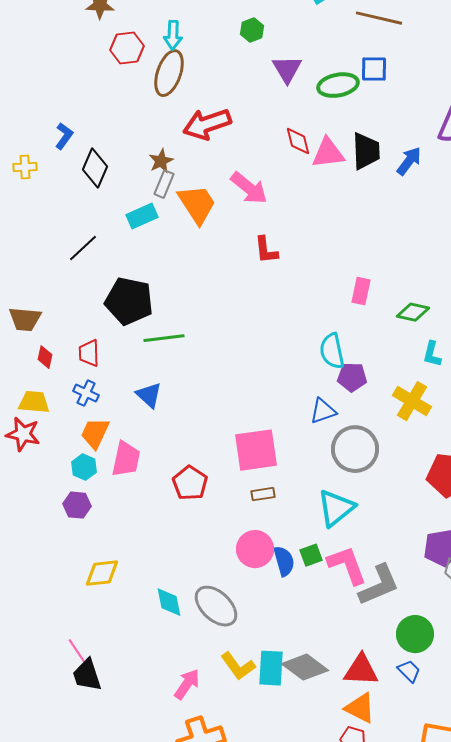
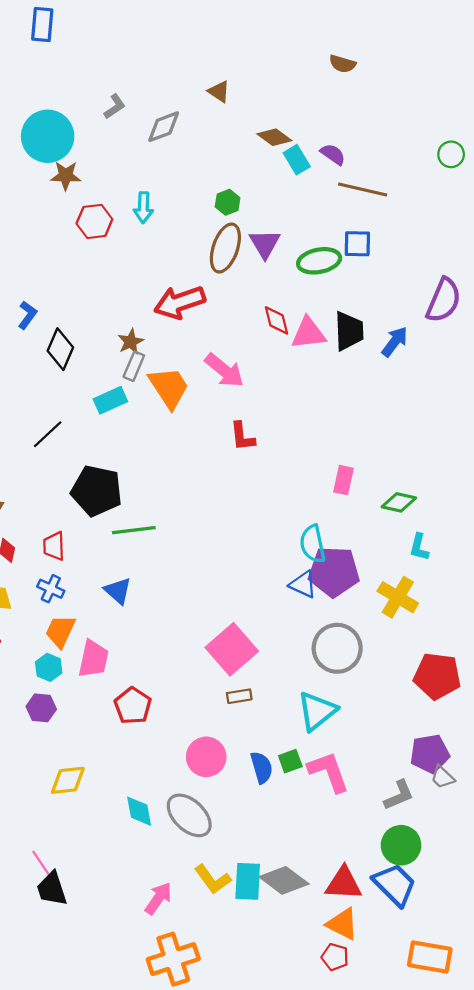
brown ellipse: (169, 73) -> (225, 248), moved
purple pentagon: (352, 377) -> (334, 572), size x1.6
blue triangle: (323, 411) -> (303, 584), moved, turned 44
pink square: (256, 450) -> (232, 649), turned -33
red pentagon: (190, 483) -> (133, 706), moved
pink circle: (255, 549) -> (206, 757), moved
gray L-shape: (379, 585) -> (399, 795), moved, size x0.7
blue trapezoid: (409, 671) -> (395, 885), size x1.8

